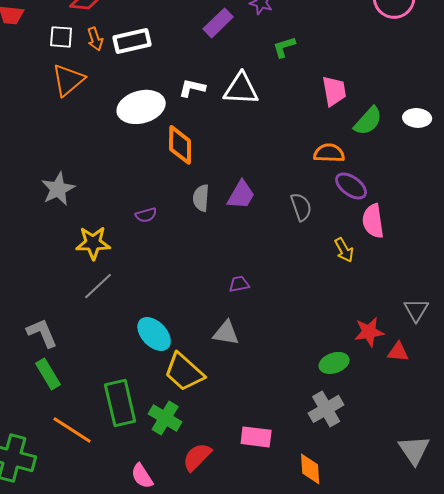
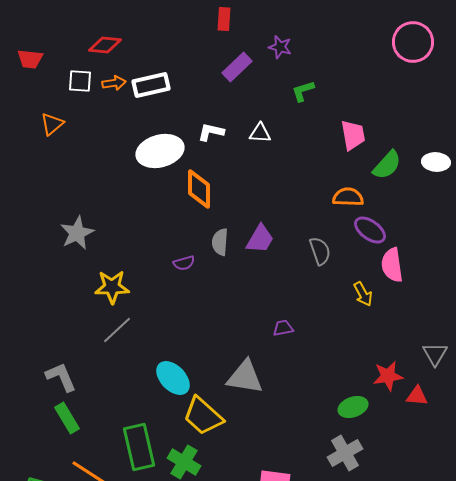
orange arrow: (95, 39) -> (114, 83), turned -80
orange triangle: (68, 80) -> (52, 124), moved, size x0.7
white triangle: (241, 89) -> (260, 133), size x0.6
purple semicircle: (146, 215) -> (184, 263), moved
purple trapezoid: (239, 284) -> (283, 328), moved
gray triangle: (226, 333) -> (245, 377), size x1.4

